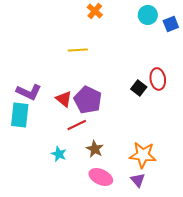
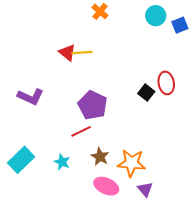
red triangle: (64, 99) -> (67, 52), moved
cyan rectangle: (20, 115) -> (21, 160), moved, turned 40
orange star: (143, 155) -> (132, 163), moved

